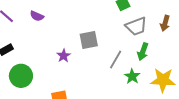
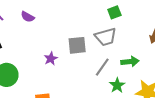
gray trapezoid: (136, 26) -> (106, 37), moved
green arrow: (143, 52) -> (130, 62), turned -120

